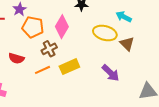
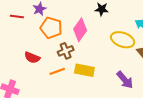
yellow rectangle: (69, 67) -> (84, 70), turned 30

